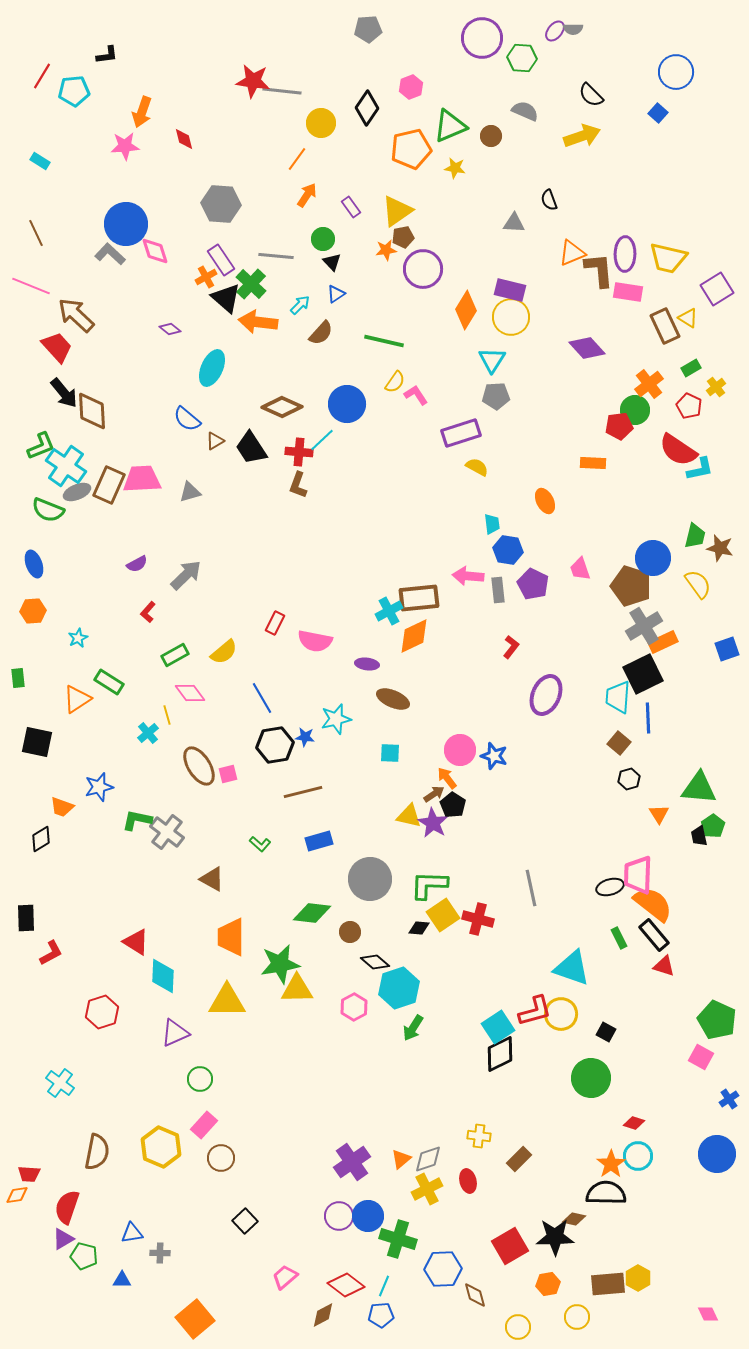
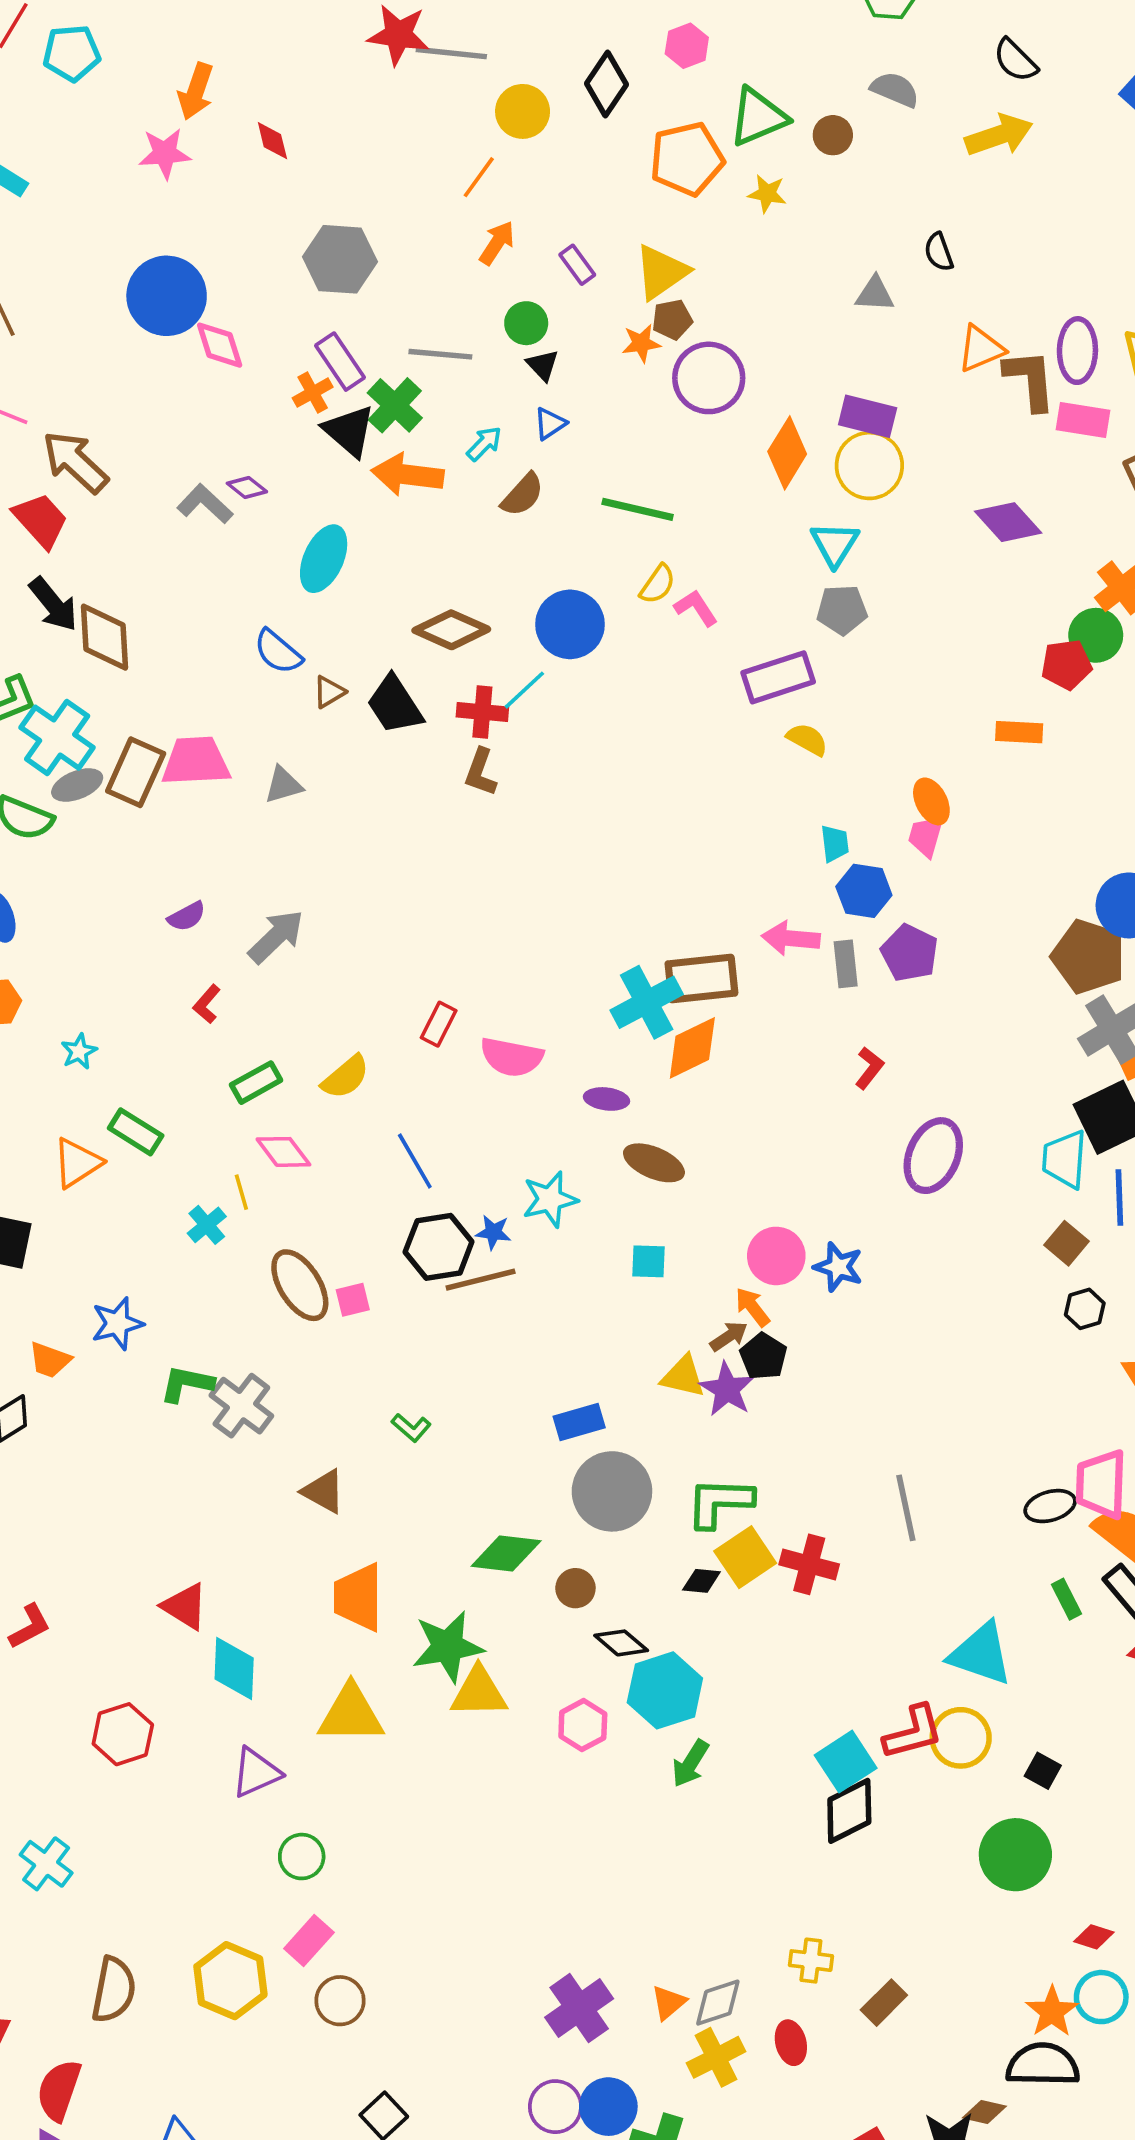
gray L-shape: (110, 254) -> (205, 504), moved
pink trapezoid: (580, 569) -> (926, 836), moved, turned 35
cyan cross: (389, 611) -> (647, 1002), size x1.4
brown line: (303, 792) -> (481, 1280), moved
blue rectangle: (319, 841) -> (579, 1422), moved

